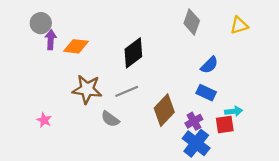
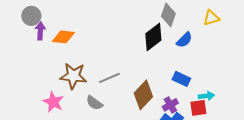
black diamond: (133, 53) -> (153, 37), moved
blue semicircle: (209, 65) -> (184, 40), moved
pink star: (44, 120) -> (53, 102), moved, size x1.5

